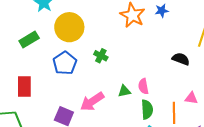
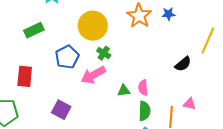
yellow circle: (69, 27) -> (93, 26), moved
black semicircle: (181, 59) -> (183, 64), turned 114
pink arrow: (92, 102) -> (93, 75), moved

